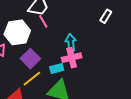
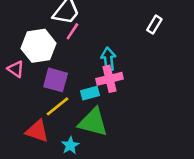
pink line: (43, 21) -> (72, 31), turned 64
purple square: (30, 59) -> (56, 80), turned -30

